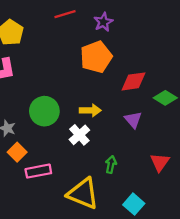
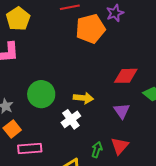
purple star: (103, 22) -> (115, 13), moved
orange pentagon: (96, 57) -> (90, 29), moved
red triangle: (160, 162) -> (120, 146), moved

